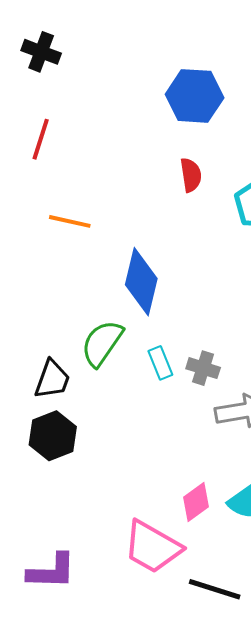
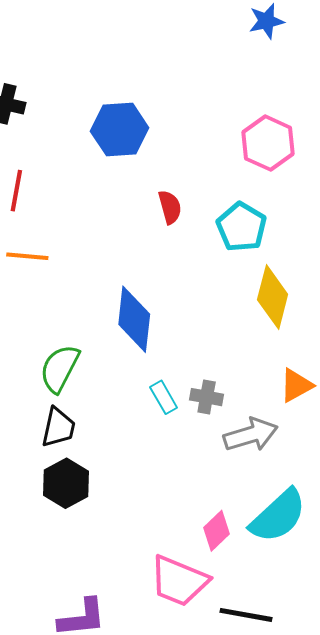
blue hexagon: (195, 96) -> (120, 130), moved
orange line: (70, 221) -> (27, 256), moved
green semicircle: (102, 343) -> (60, 368), moved

